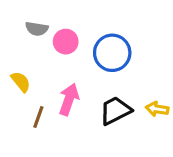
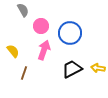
gray semicircle: (37, 29) -> (23, 10), moved, turned -128
pink arrow: (69, 99) -> (44, 50), moved

